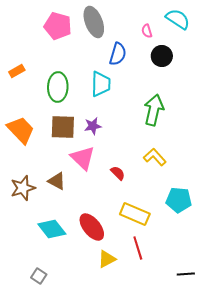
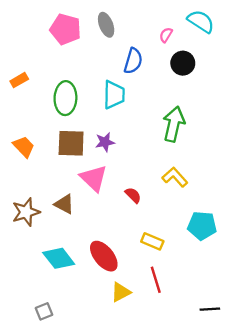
gray ellipse: (94, 22) -> (106, 25), size x0.7
pink semicircle: (147, 31) -> (166, 35), turned 48
orange trapezoid: (21, 130) -> (24, 147), size x0.7
yellow rectangle: (135, 214) -> (152, 241), size x0.7
gray square: (39, 276) -> (44, 311), turned 35

